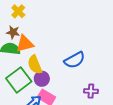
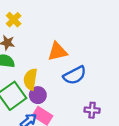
orange triangle: (25, 44) -> (57, 52), moved
yellow semicircle: (35, 65) -> (30, 79), turned 30

